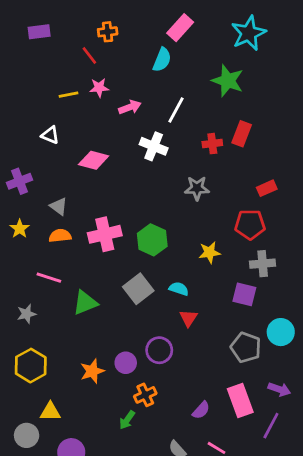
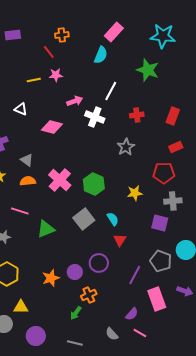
cyan star: (249, 33) -> (163, 36), turned 30
pink arrow: (130, 107) -> (75, 101), moved
red rectangle: (242, 134) -> (173, 116), moved
gray star: (197, 188) -> (126, 147), turned -30
pink cross: (105, 234) -> (60, 180), turned -35
cyan semicircle: (179, 289) -> (113, 219), turned 40
purple semicircle: (201, 410) -> (132, 314), moved
purple line: (271, 426) -> (135, 275), moved

